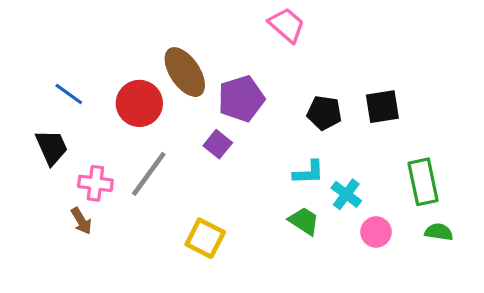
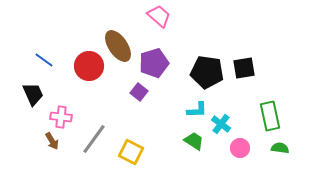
pink trapezoid: (287, 25) -> (159, 16), moved
black pentagon: (324, 113) -> (207, 72), size x1.5
gray line: (149, 174) -> (94, 139), moved

